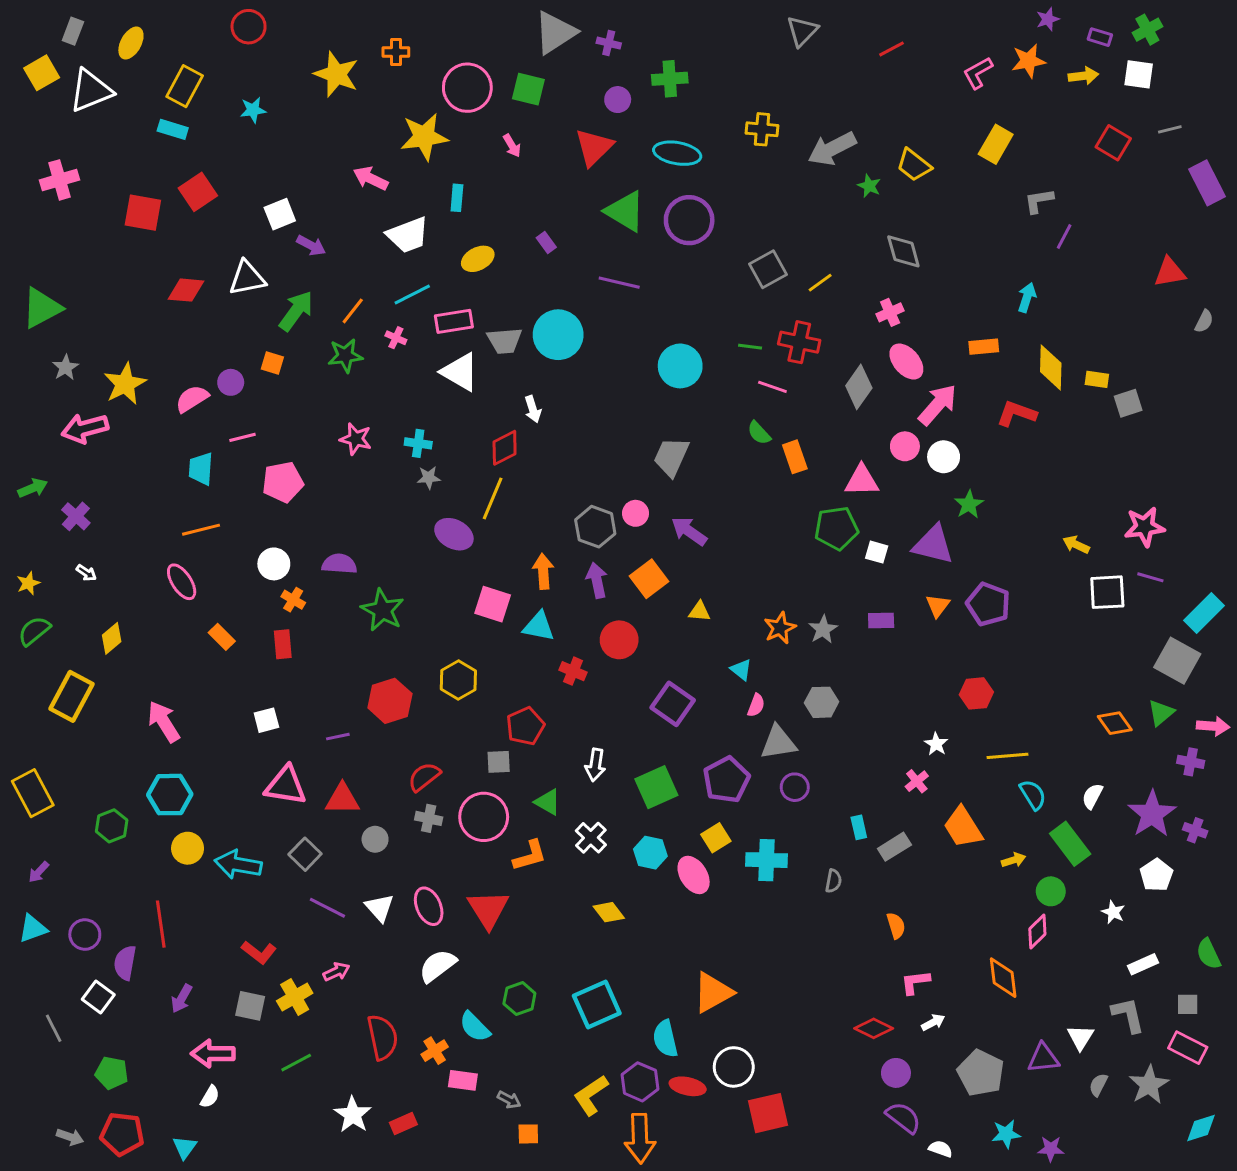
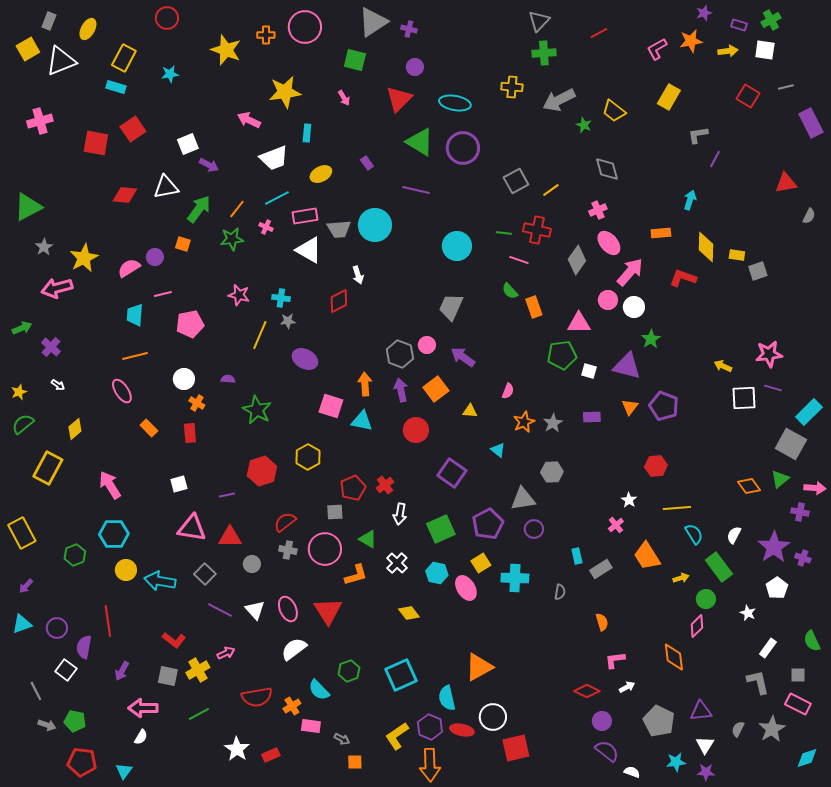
green cross: (670, 79) -> (544, 53), moved
pink circle: (467, 88) -> (305, 27), moved
yellow line: (493, 498) -> (260, 335), moved
purple semicircle: (339, 564) -> (228, 379), size x0.6
red cross: (573, 671) -> (385, 485), moved, turned 30
pink semicircle: (756, 705) -> (508, 391), moved
white rectangle: (1143, 964) -> (768, 648), turned -30
red semicircle: (383, 1037) -> (257, 697), turned 92
white triangle: (1081, 1037) -> (705, 745), moved
gray arrow: (70, 1137) -> (47, 725), moved

